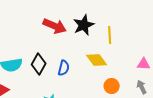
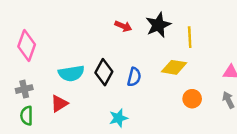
red arrow: (55, 26) -> (123, 26), size x0.6
yellow diamond: (97, 60) -> (174, 67), turned -45

